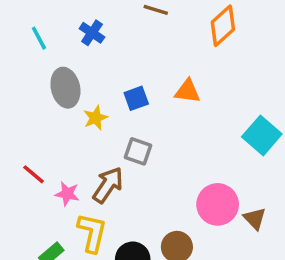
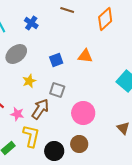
gray ellipse: (65, 88) -> (16, 54), turned 65
yellow star: (96, 118) -> (29, 81), moved
pink circle: (218, 204) -> (83, 113), moved

